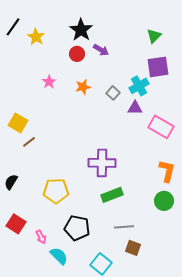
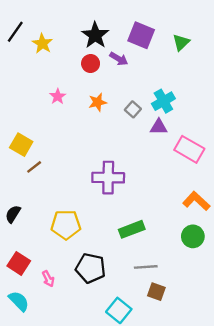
purple square: (158, 67) -> (141, 35), moved, turned 30
purple cross: (102, 163) -> (108, 178), moved
orange L-shape: (167, 171) -> (196, 201), turned -60
cyan semicircle: (59, 256) -> (19, 301), moved

